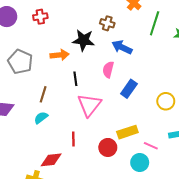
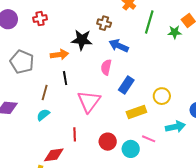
black line: (75, 79) -> (65, 78), moved
yellow rectangle: (127, 132) -> (136, 112), moved
cyan circle: (140, 163) -> (131, 149), moved

